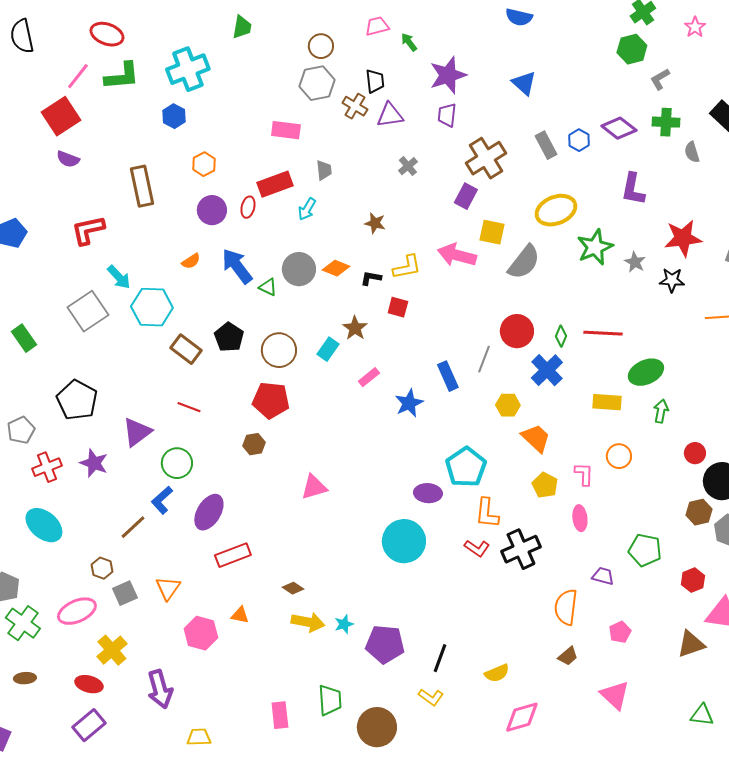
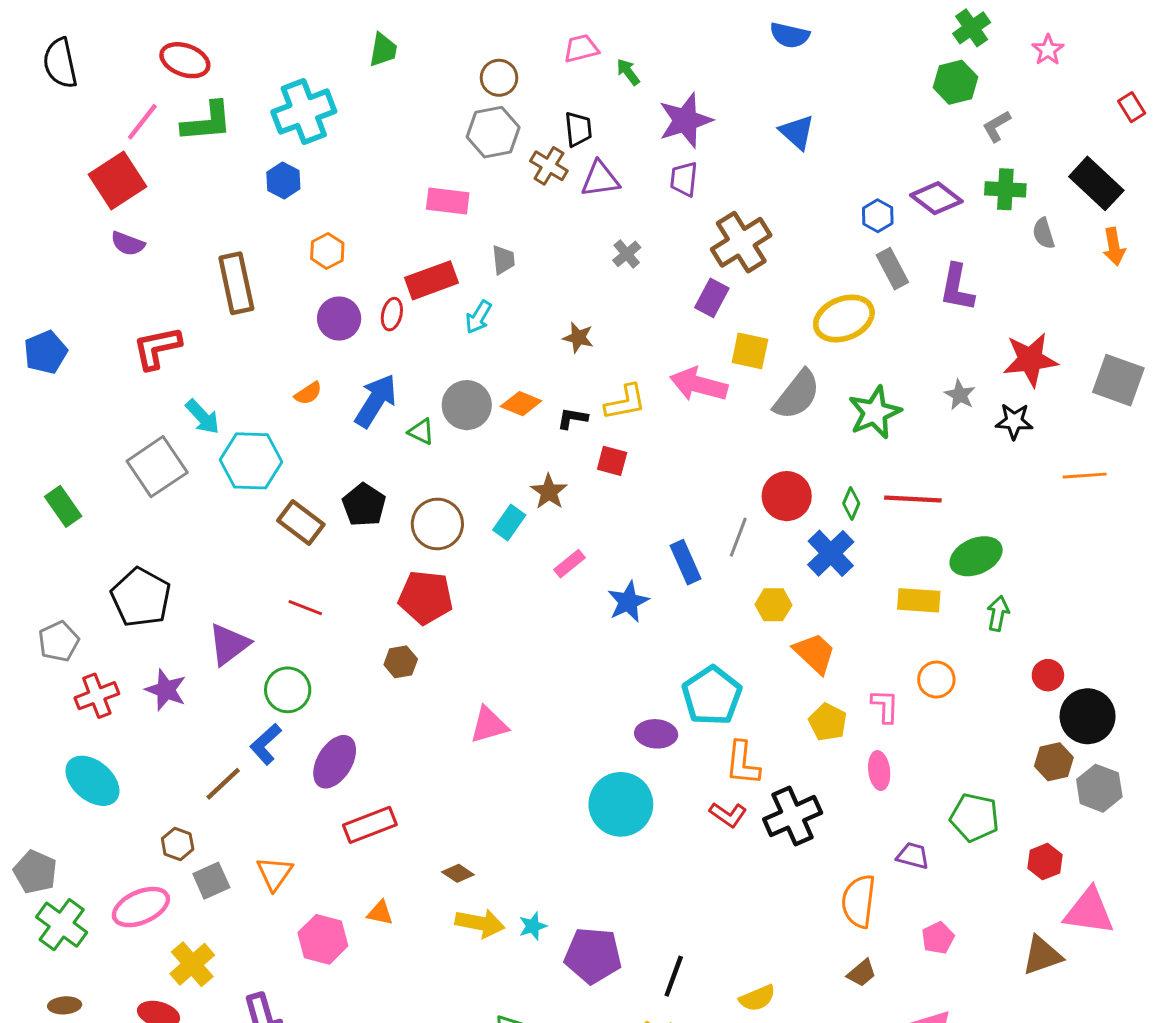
gray rectangle: (546, 145) -> (892, 269), moved
green star: (595, 247) -> (875, 412), moved
blue arrow: (237, 266) -> (376, 401), turned 69

